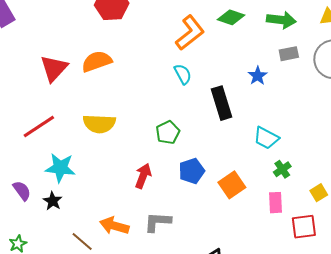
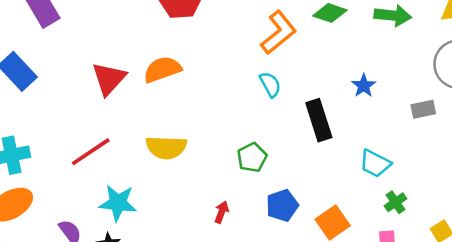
gray rectangle: (289, 54) -> (423, 109), moved
red arrow: (143, 176) -> (222, 212), size x0.7

